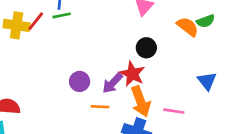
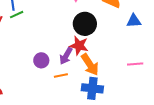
black circle: (146, 48) -> (85, 24), size x1.5
blue triangle: (207, 81) -> (134, 21), moved, turned -42
pink line: (174, 111) -> (135, 64), moved

